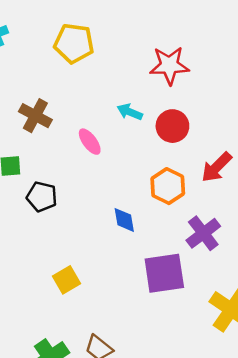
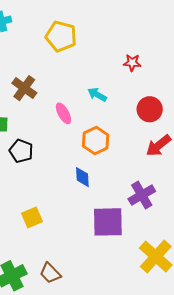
red star: (169, 65) -> (132, 63), size x0.6
red circle: (172, 126) -> (150, 109), moved
orange hexagon: (168, 186) -> (96, 140), moved

